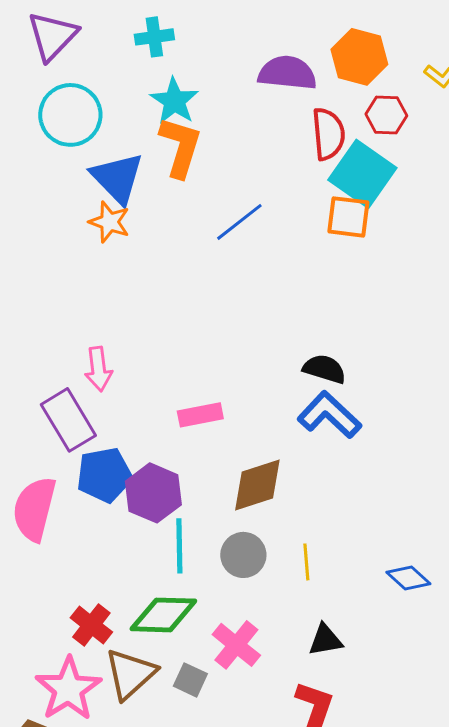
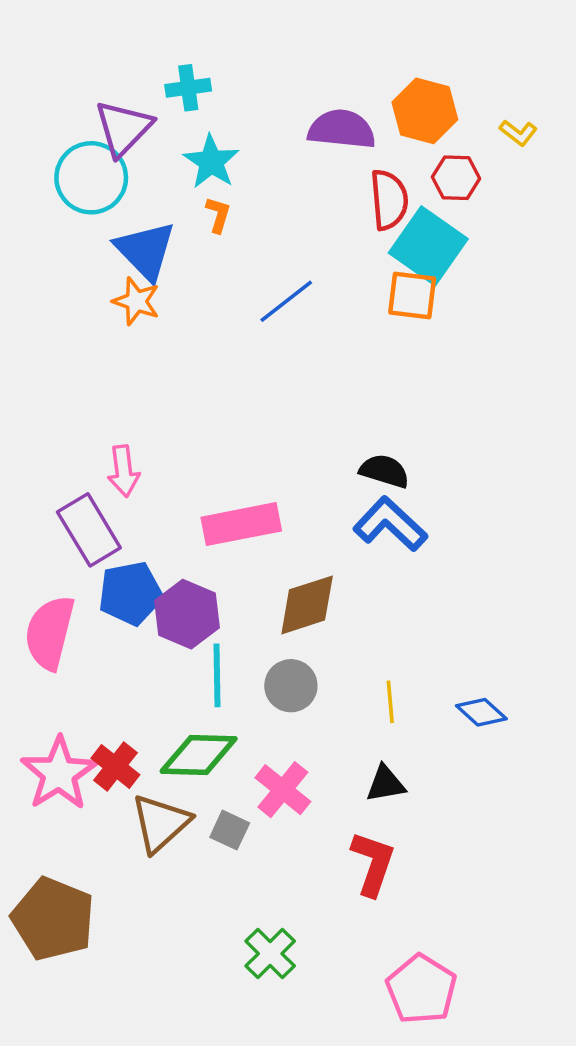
purple triangle: (52, 36) -> (124, 128), moved
orange L-shape: (180, 147) -> (218, 215), size x0.5
pink rectangle: (200, 415) -> (241, 524), size x1.5
yellow line: (306, 562) -> (390, 702), moved
pink star: (68, 689) -> (59, 773), moved

